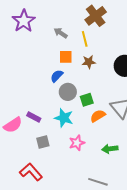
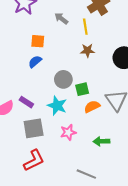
orange square: (66, 57) -> (38, 41), moved
blue semicircle: (57, 76) -> (35, 62), moved
gray square: (43, 142) -> (34, 128), size x1.5
red L-shape: (31, 172) -> (34, 160), moved, turned 100

